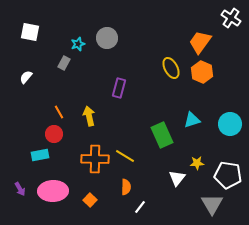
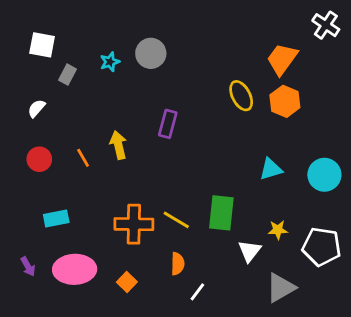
gray rectangle: (64, 63) -> (68, 75), moved
yellow arrow: (89, 116) -> (118, 145), moved
red circle: (54, 134) -> (39, 159), moved
green rectangle: (162, 135) -> (221, 213), moved, turned 30
gray triangle: (212, 204) -> (281, 288), moved, turned 30

